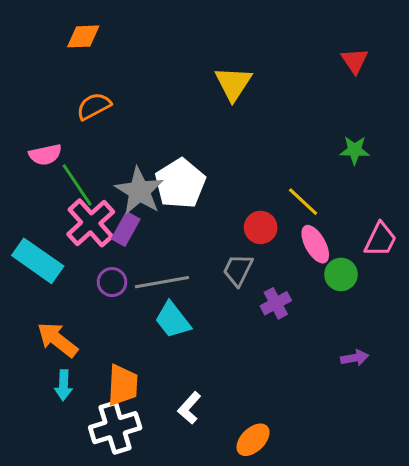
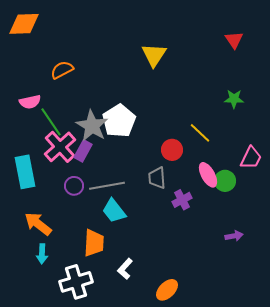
orange diamond: (83, 36) -> (24, 24), moved, size x1.4
pink ellipse: (315, 244) -> (208, 175), moved
cyan rectangle: (38, 261) -> (25, 172), turned 44
gray trapezoid: (238, 270) -> (157, 178), turned -30
orange trapezoid: (123, 385) -> (94, 243), moved

